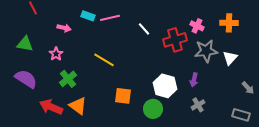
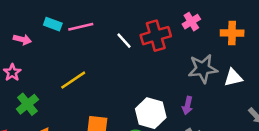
pink cross: (197, 26) -> (191, 22), moved, turned 32
red cross: (175, 40) -> (156, 36), moved
white triangle: (230, 58) -> (233, 78), turned 35
yellow line: (104, 60) -> (73, 80), turned -65

